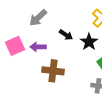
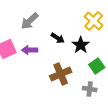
brown cross: (53, 71) -> (61, 74), moved, turned -30

